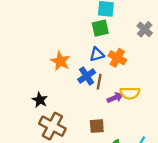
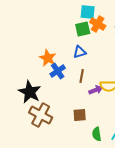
orange cross: (117, 58) -> (98, 24), moved
blue cross: (87, 76) -> (58, 71), moved
black star: (40, 100) -> (30, 92), size x1.6

